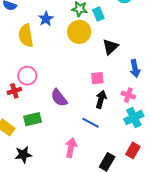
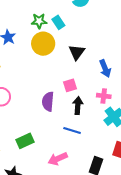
purple semicircle: (59, 98) -> (48, 101), moved, turned 54
green rectangle: (33, 119) -> (25, 141), moved
pink arrow: (71, 148) -> (58, 159), turned -114

